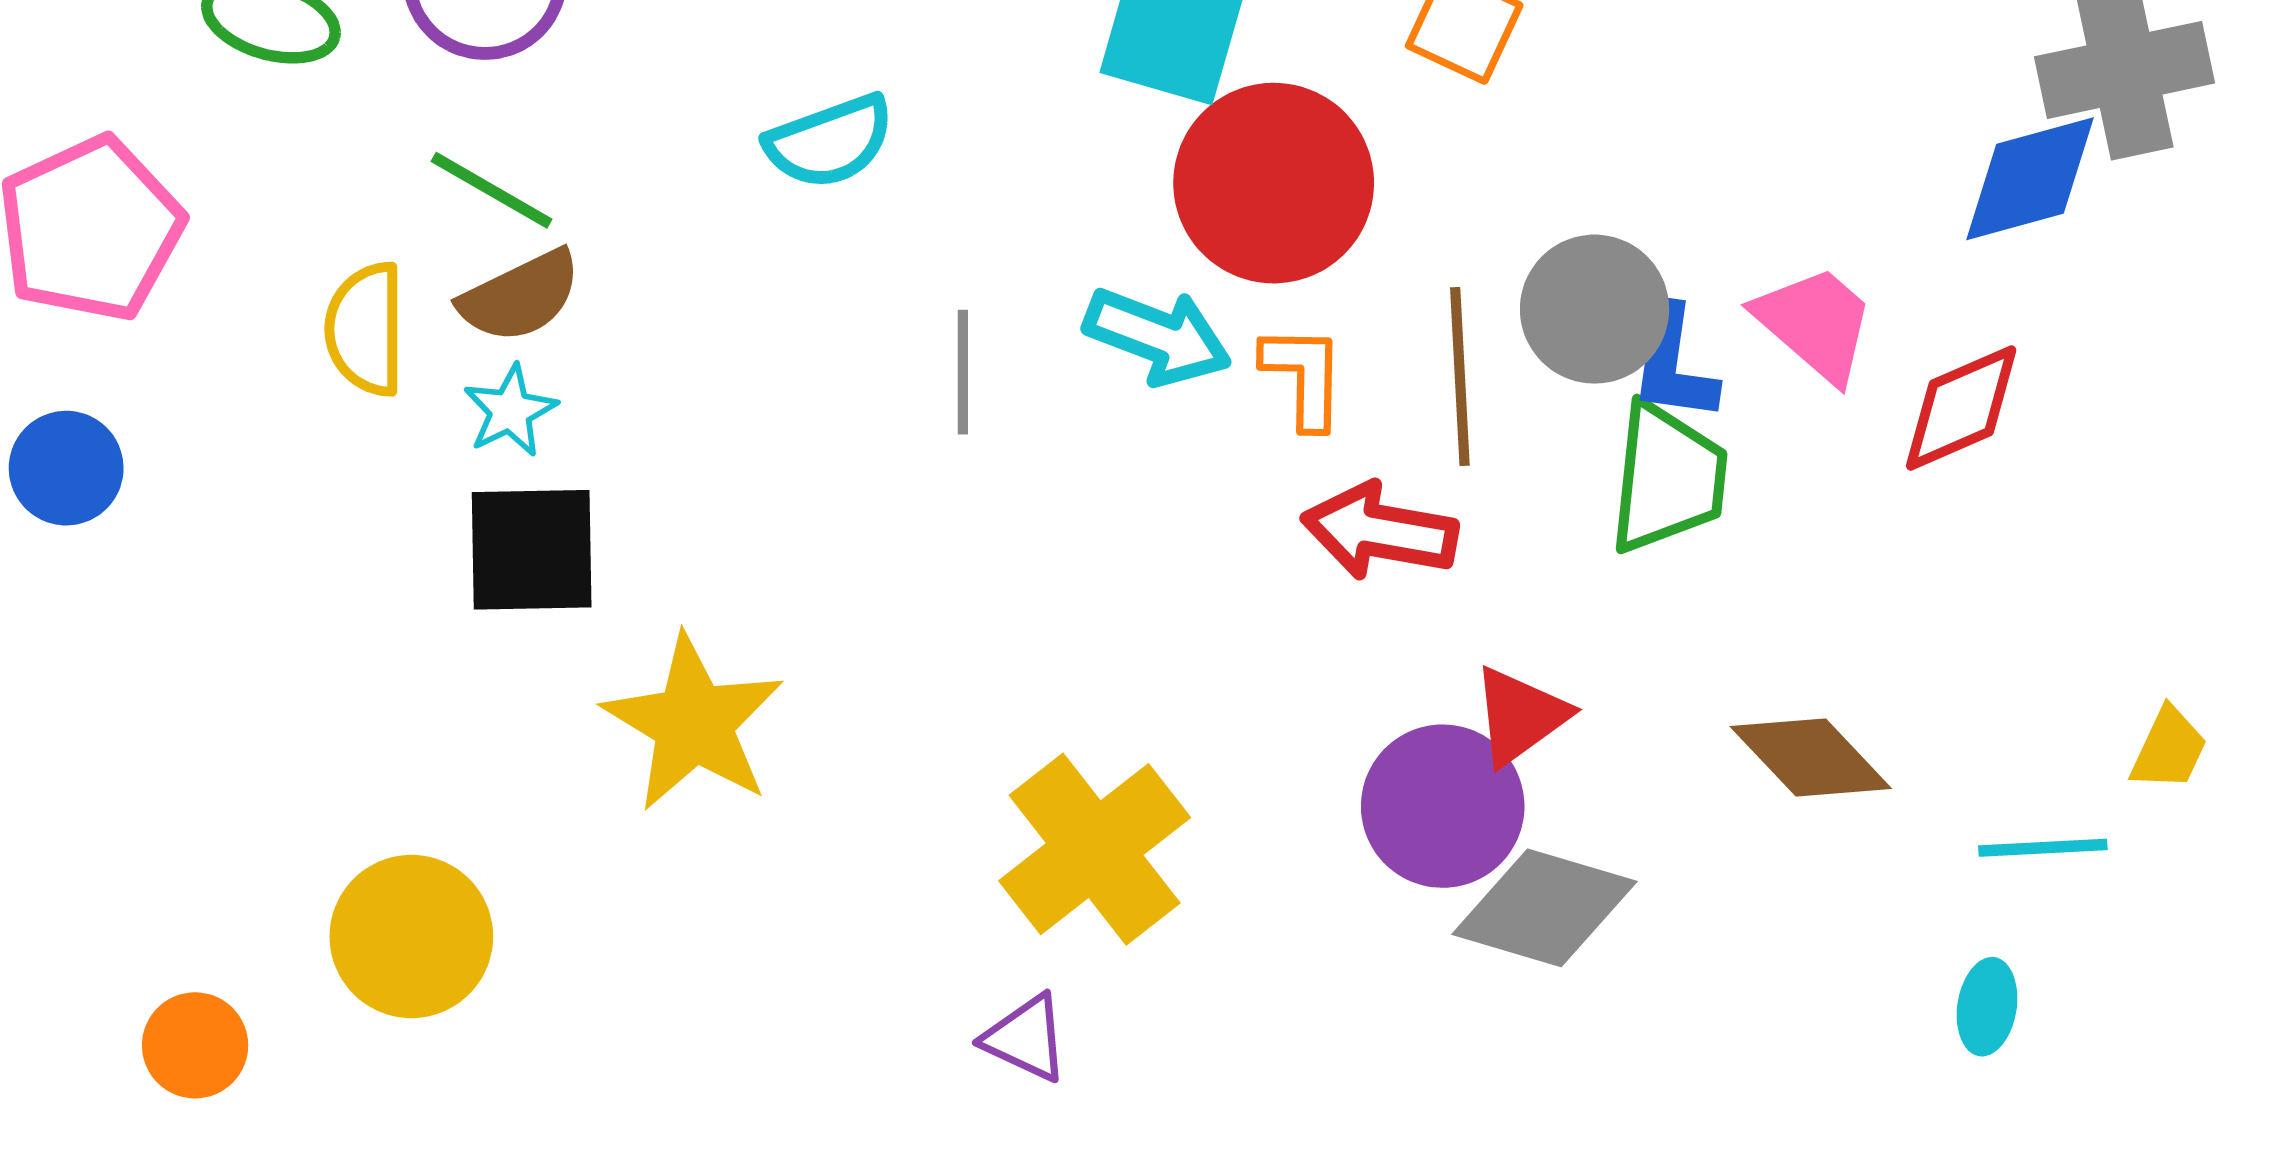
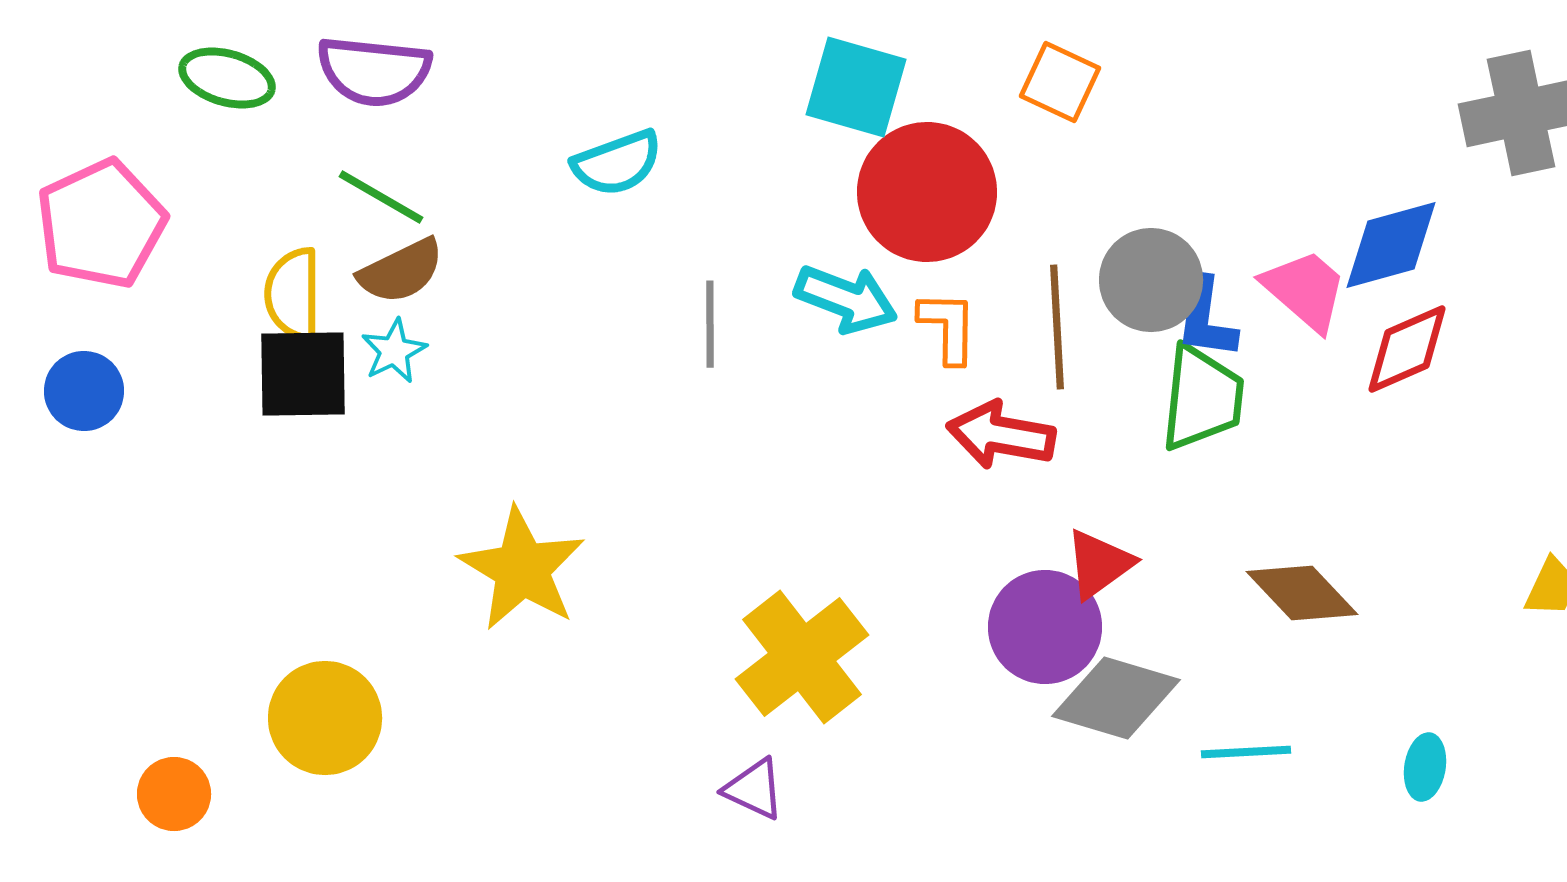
blue diamond: (2030, 179) -> (1391, 245), moved
black square: (532, 550) -> (303, 374), moved
cyan line: (2043, 848) -> (1246, 752), moved

